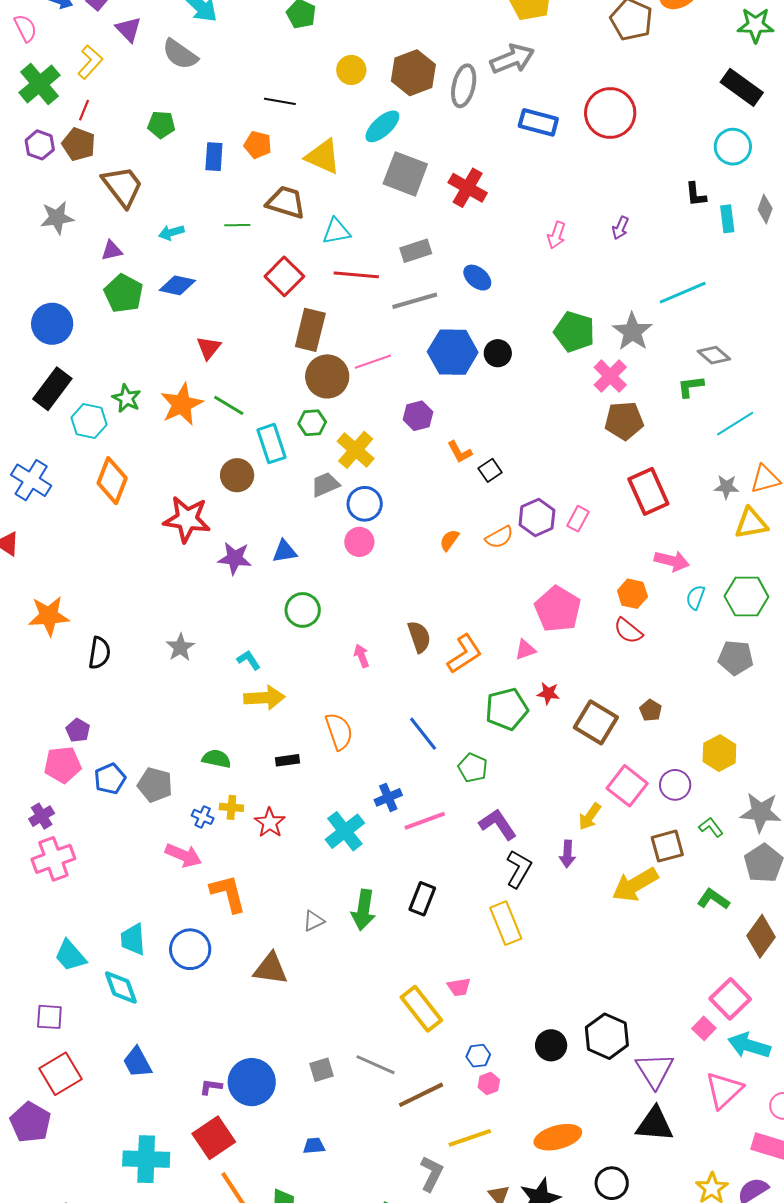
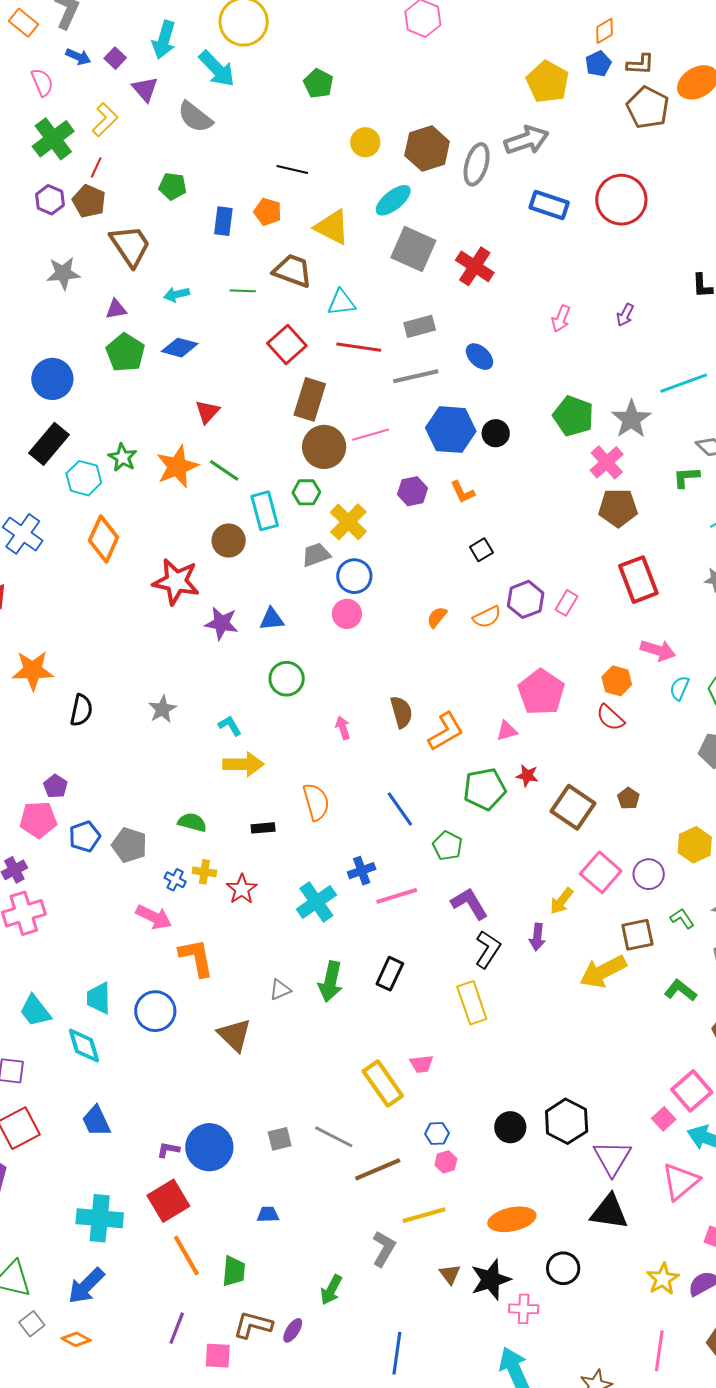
orange L-shape: (460, 452) -> (463, 492), moved
brown triangle: (271, 969) -> (234, 1035), turned 33

